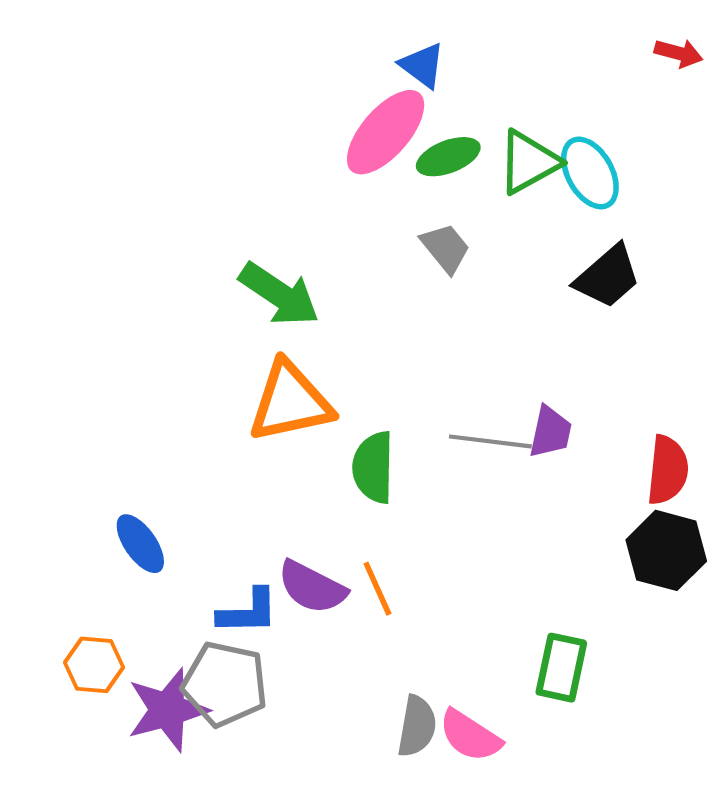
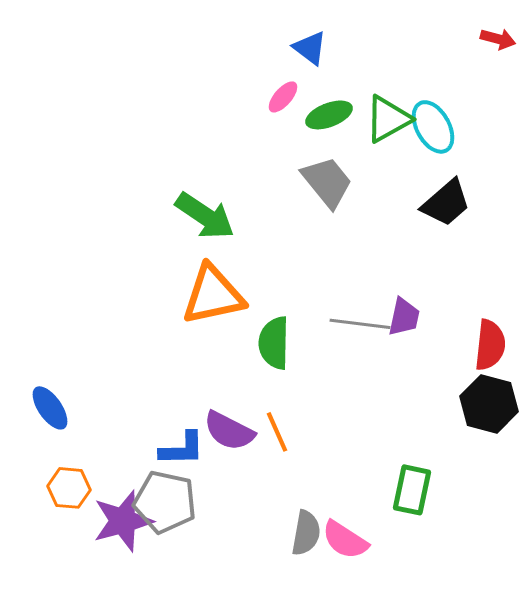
pink ellipse: (386, 132) -> (283, 97), size x0.5
gray trapezoid: (446, 248) -> (327, 182), size x1.4
blue ellipse: (140, 544) -> (50, 408), moved

